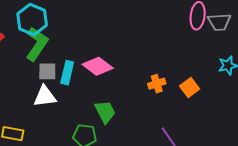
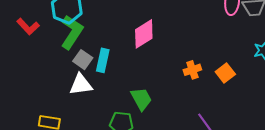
pink diamond: (98, 66) -> (144, 34), moved, turned -68
gray square: (47, 71) -> (83, 60), turned 36

